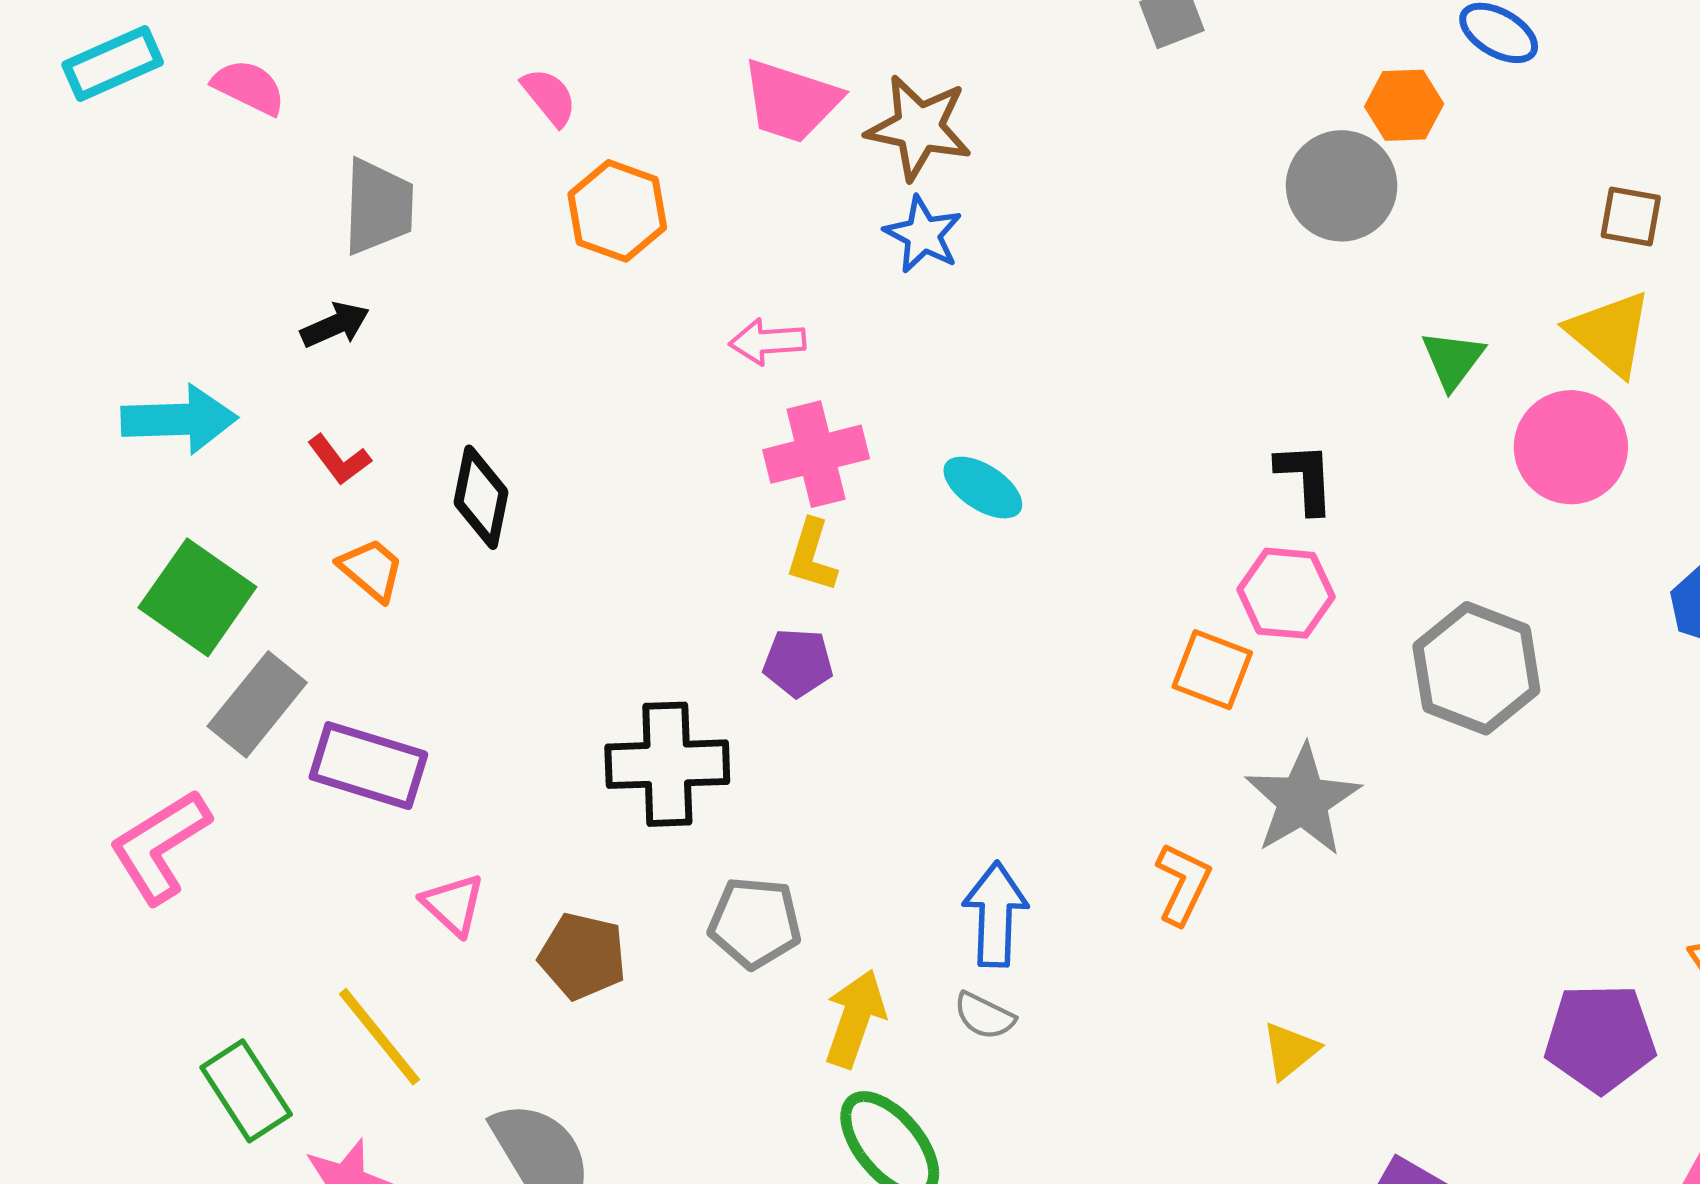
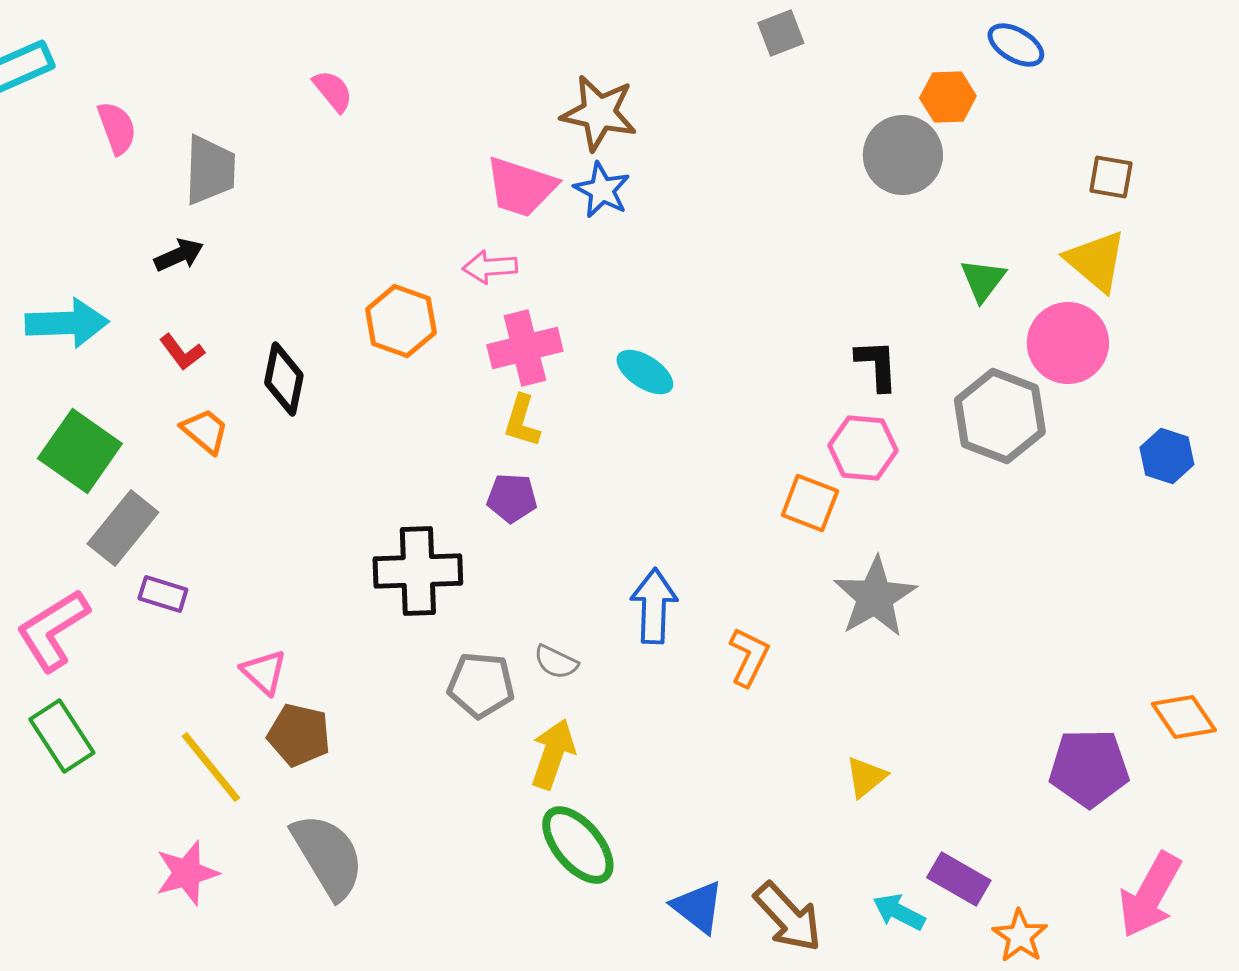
pink semicircle: (249, 87) -> (117, 128), moved, turned 44
pink trapezoid: (791, 101) -> (521, 187), moved
orange hexagon: (617, 211) -> (401, 321), moved
gray hexagon: (1476, 668) -> (1000, 416), moved
purple rectangle: (368, 766) -> (163, 594), moved, size x0.6
orange L-shape: (1183, 884) -> (749, 657), moved
blue arrow: (995, 914) -> (654, 606), moved
brown pentagon: (582, 956) -> (299, 735), moved
gray semicircle: (984, 1016) -> (556, 662), moved
green rectangle: (246, 1091) -> (62, 736), moved

